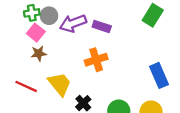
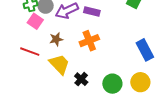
brown star: (39, 53) -> (56, 39), moved
red line: (26, 86) -> (30, 52), moved

